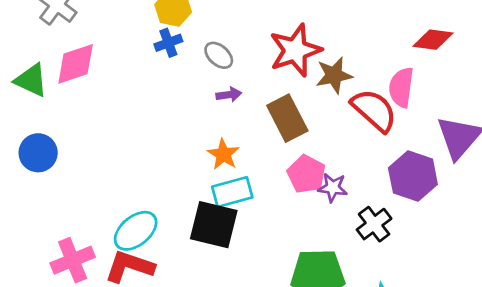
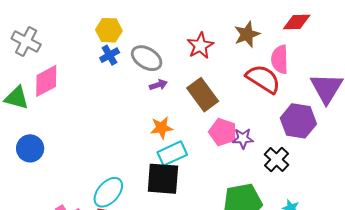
red star: (295, 50) -> (200, 46), size x0.7
gray ellipse: (219, 55) -> (147, 58), size x1.4
brown star: (334, 75) -> (247, 34), moved
orange star: (223, 154) -> (162, 128), turned -30

